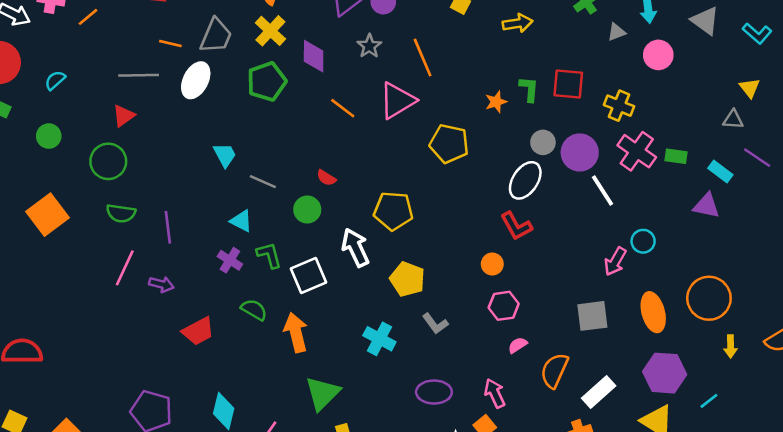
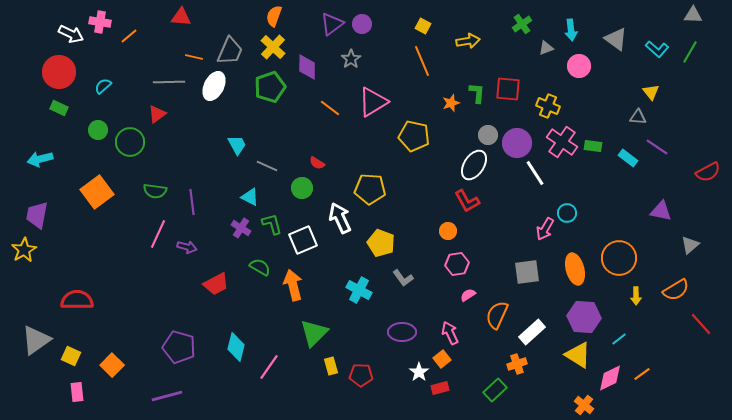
orange line: (423, 57) -> (422, 61), moved
green circle: (108, 161) -> (130, 142), moved
purple triangle: (706, 206) -> (661, 211), moved

